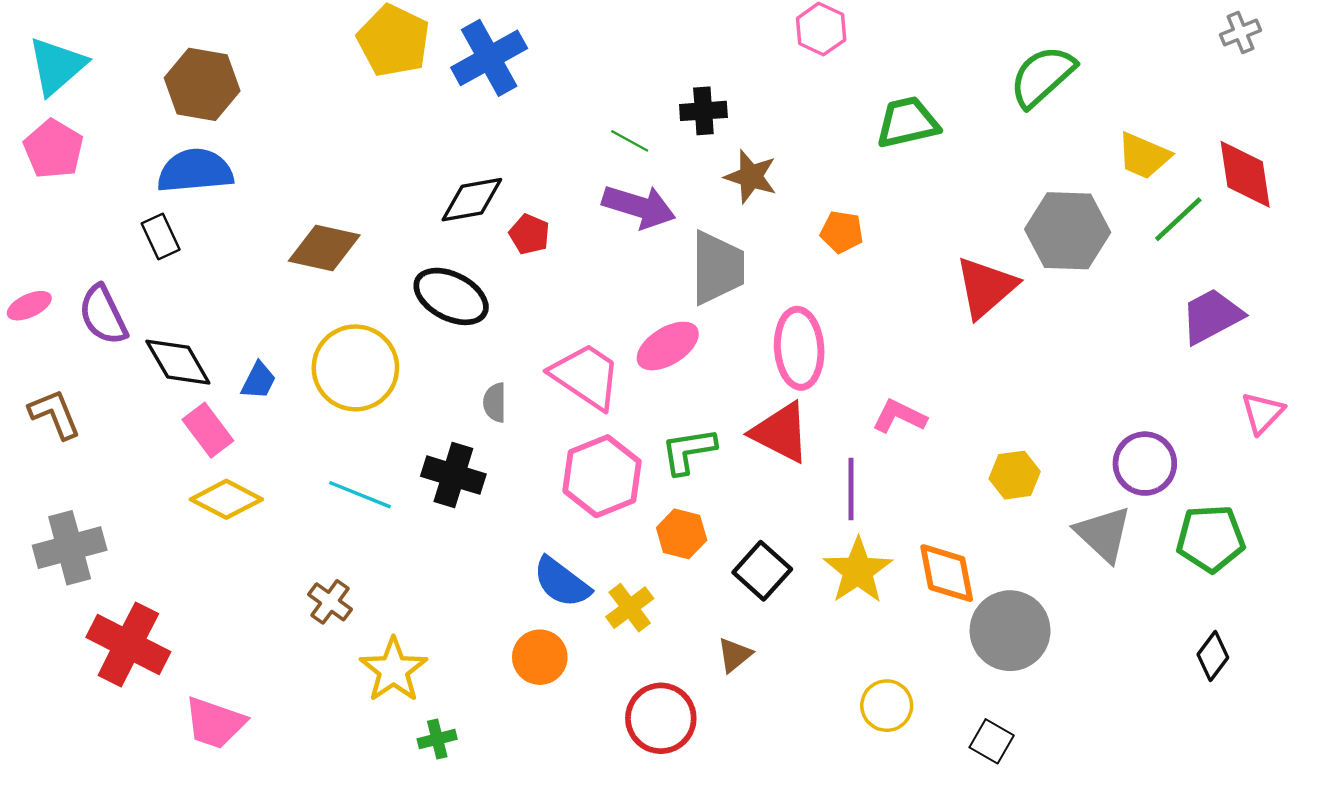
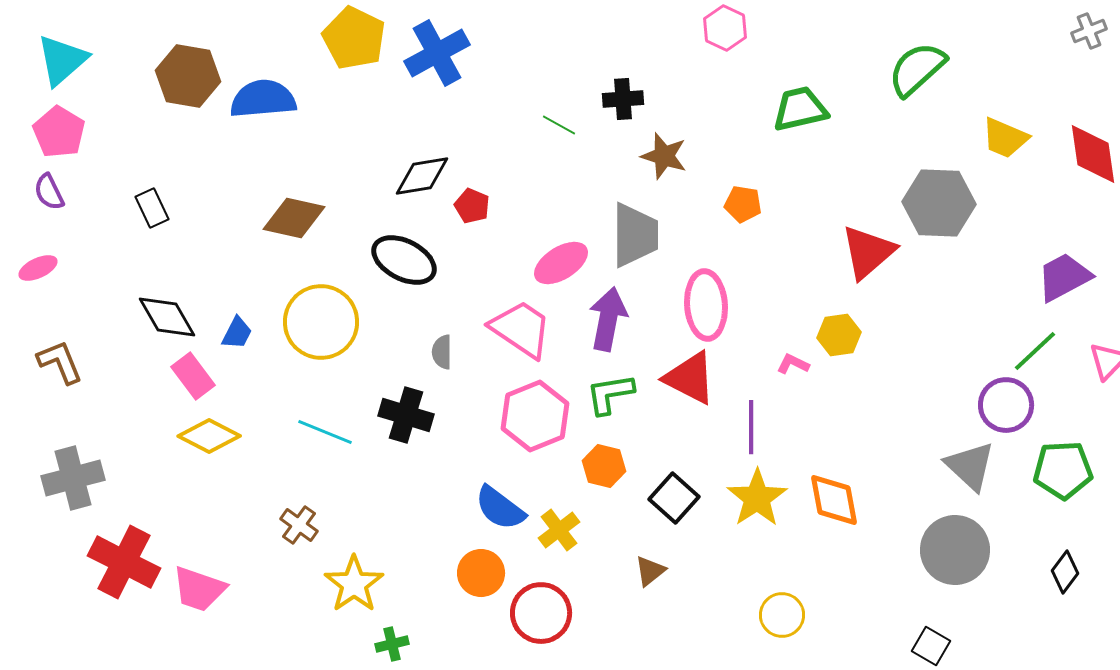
blue semicircle: (195, 171) -> (263, 99), moved
purple arrow: (639, 207) -> (608, 319), moved, turned -96
green line: (1178, 219) -> (1035, 351), moved
purple semicircle: (103, 315) -> (49, 192), moved, size x0.7
pink ellipse: (668, 346) -> (561, 263), moved
pink L-shape: (899, 416) -> (793, 364), size x0.7
yellow hexagon: (1015, 475) -> (839, 335), moved
gray circle: (1010, 631) -> (955, 550), moved
red circle: (661, 718) -> (541, 613), moved
pink trapezoid: (215, 723) -> (199, 589), moved
black square: (992, 741) -> (931, 646), moved

